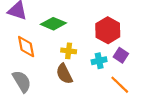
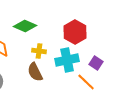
purple square: (121, 55) -> (96, 63), moved
cyan cross: (99, 61) -> (67, 60), size x1.6

